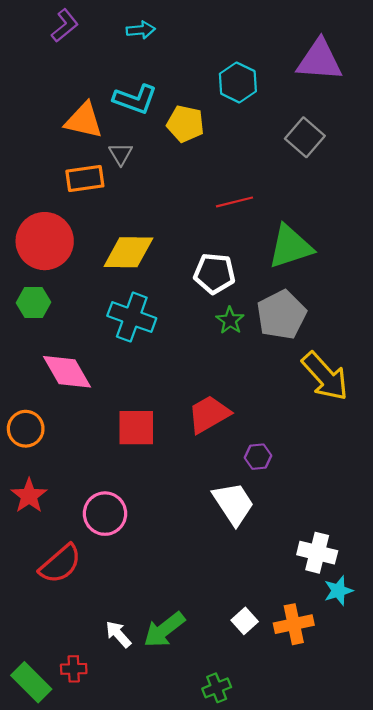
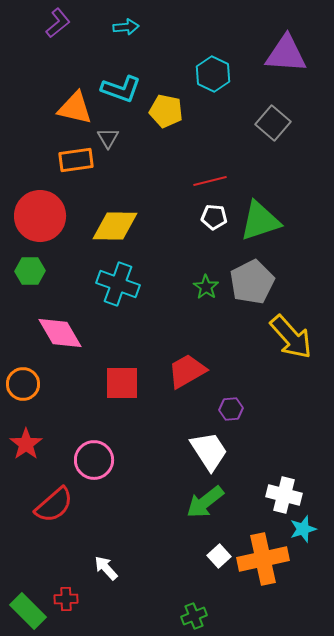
white pentagon: (214, 273) -> (214, 217), moved, size x0.7
orange cross: (294, 624) -> (263, 559), size x1.4
green arrow: (164, 630) -> (205, 502), moved

